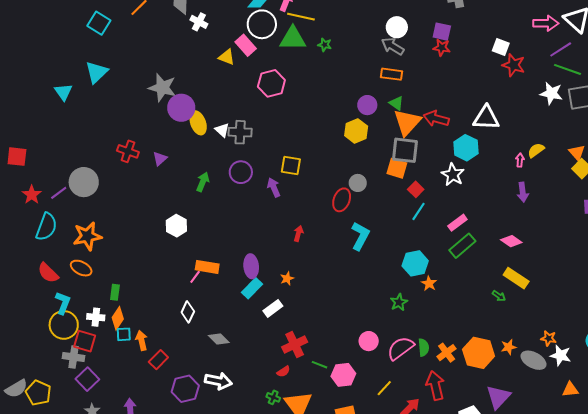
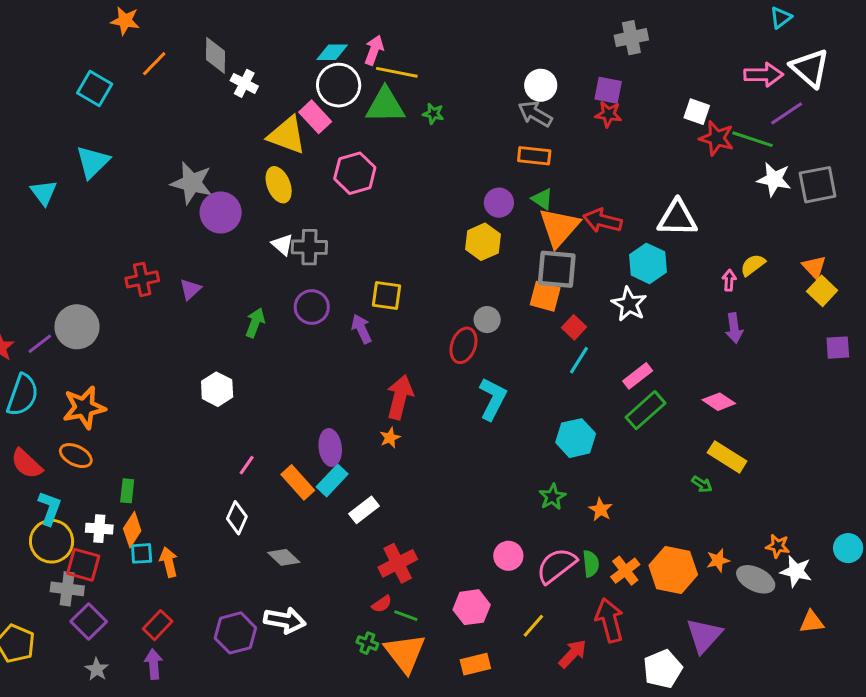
yellow triangle: (227, 57) -> (287, 135), size x1.6
green line: (568, 69) -> (753, 139), moved
yellow ellipse: (198, 123) -> (279, 185), moved
red cross: (128, 151) -> (142, 279), turned -30
red arrow: (298, 234) -> (400, 397), size x1.8
orange rectangle: (207, 267) -> (298, 482), moved, turned 40
orange star: (287, 278) -> (390, 438), moved
orange star: (429, 283) -> (601, 510), moved
red rectangle: (158, 360) -> (158, 625), moved
green line: (319, 365) -> (406, 616), moved

